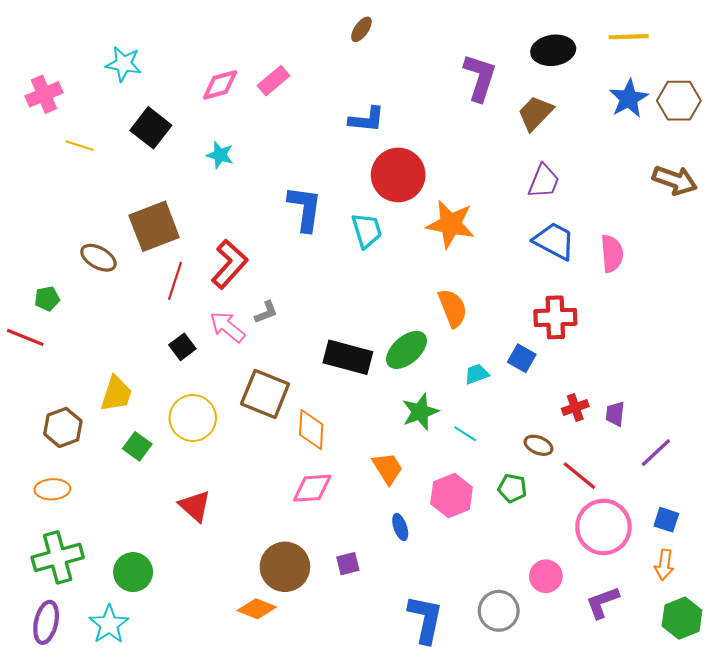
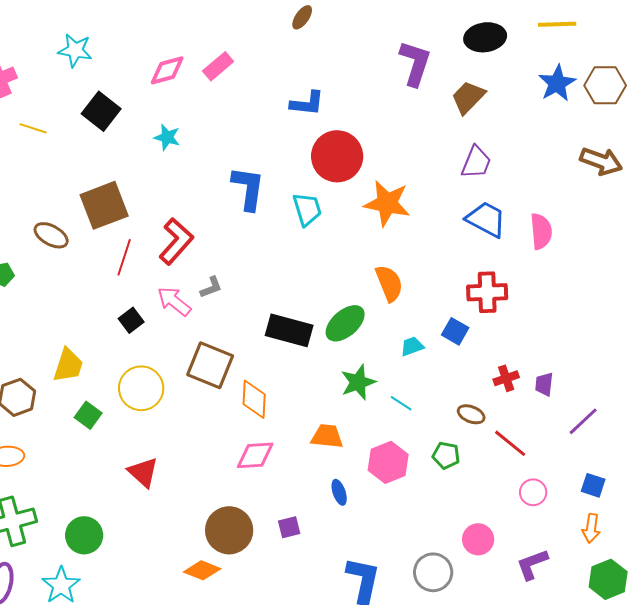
orange trapezoid: (388, 468) -> (327, 436), turned -52
pink circle: (603, 527) -> (533, 492), size x0.5

